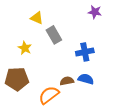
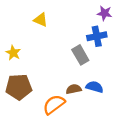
gray rectangle: (54, 35) -> (80, 55), moved
yellow star: (25, 48) -> (13, 53), moved
blue cross: (85, 52) -> (97, 36), moved

